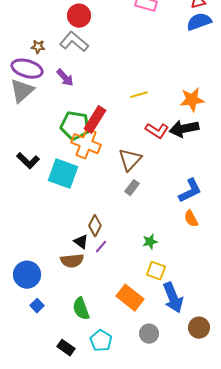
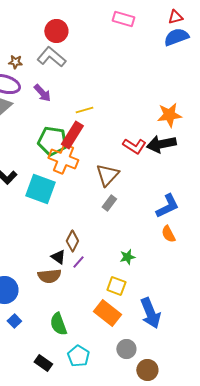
yellow line: (139, 95) -> (84, 110), moved
yellow square: (156, 271) -> (116, 286), moved
brown circle: (199, 328) -> (147, 370), moved

